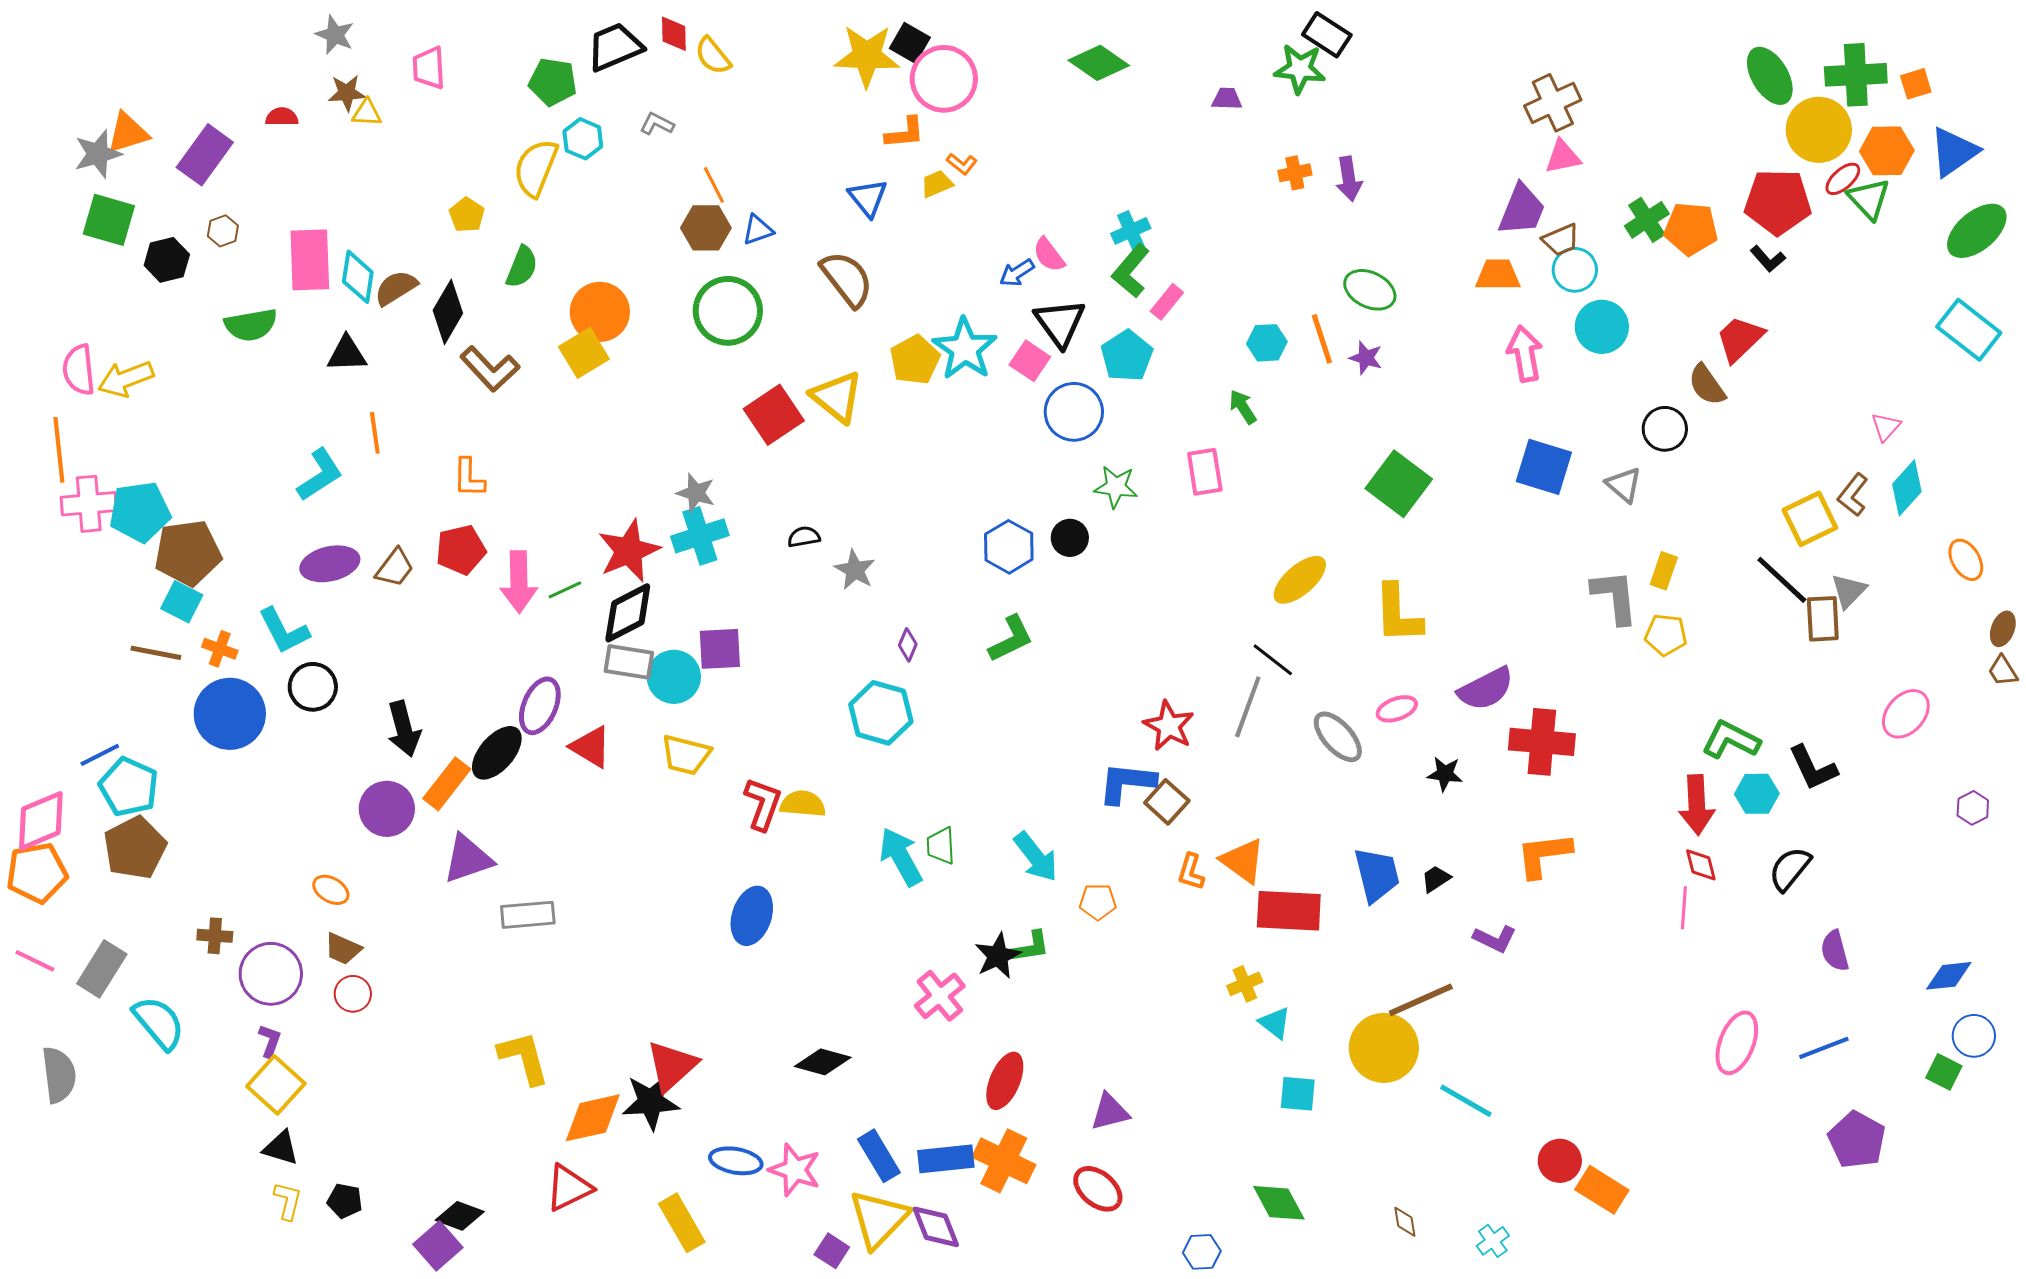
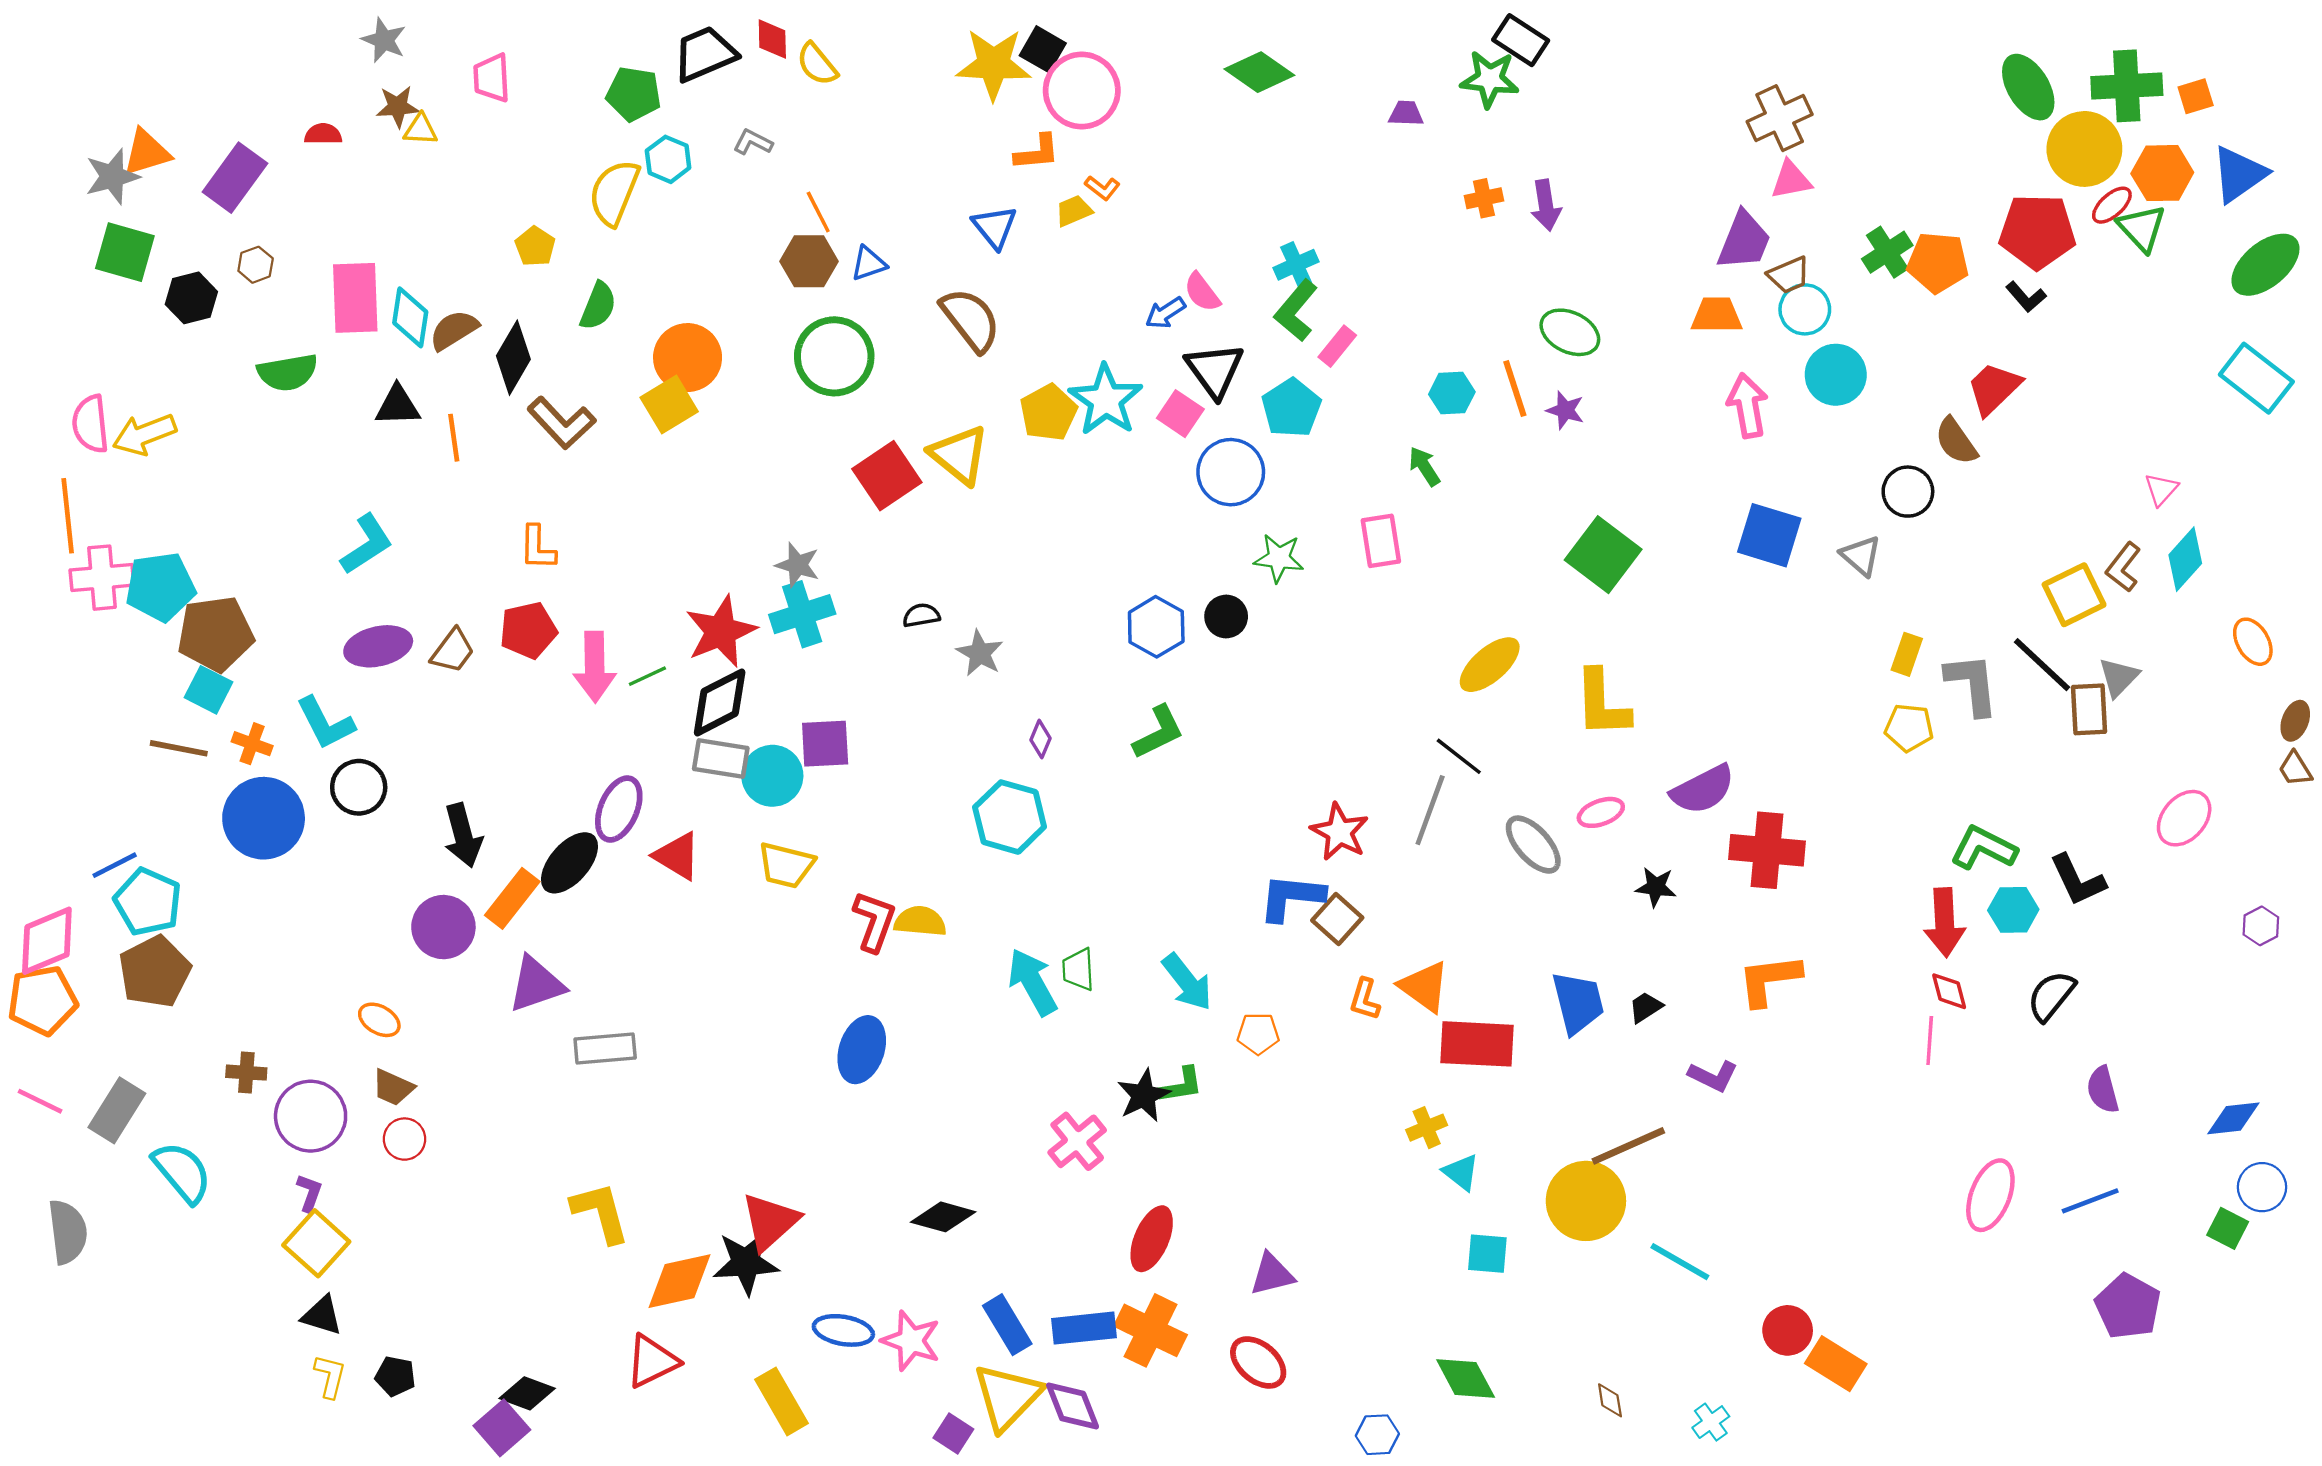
orange line: (375, 433) -> (454, 438), moved
gray L-shape: (1615, 597) -> (1972, 684), moved

